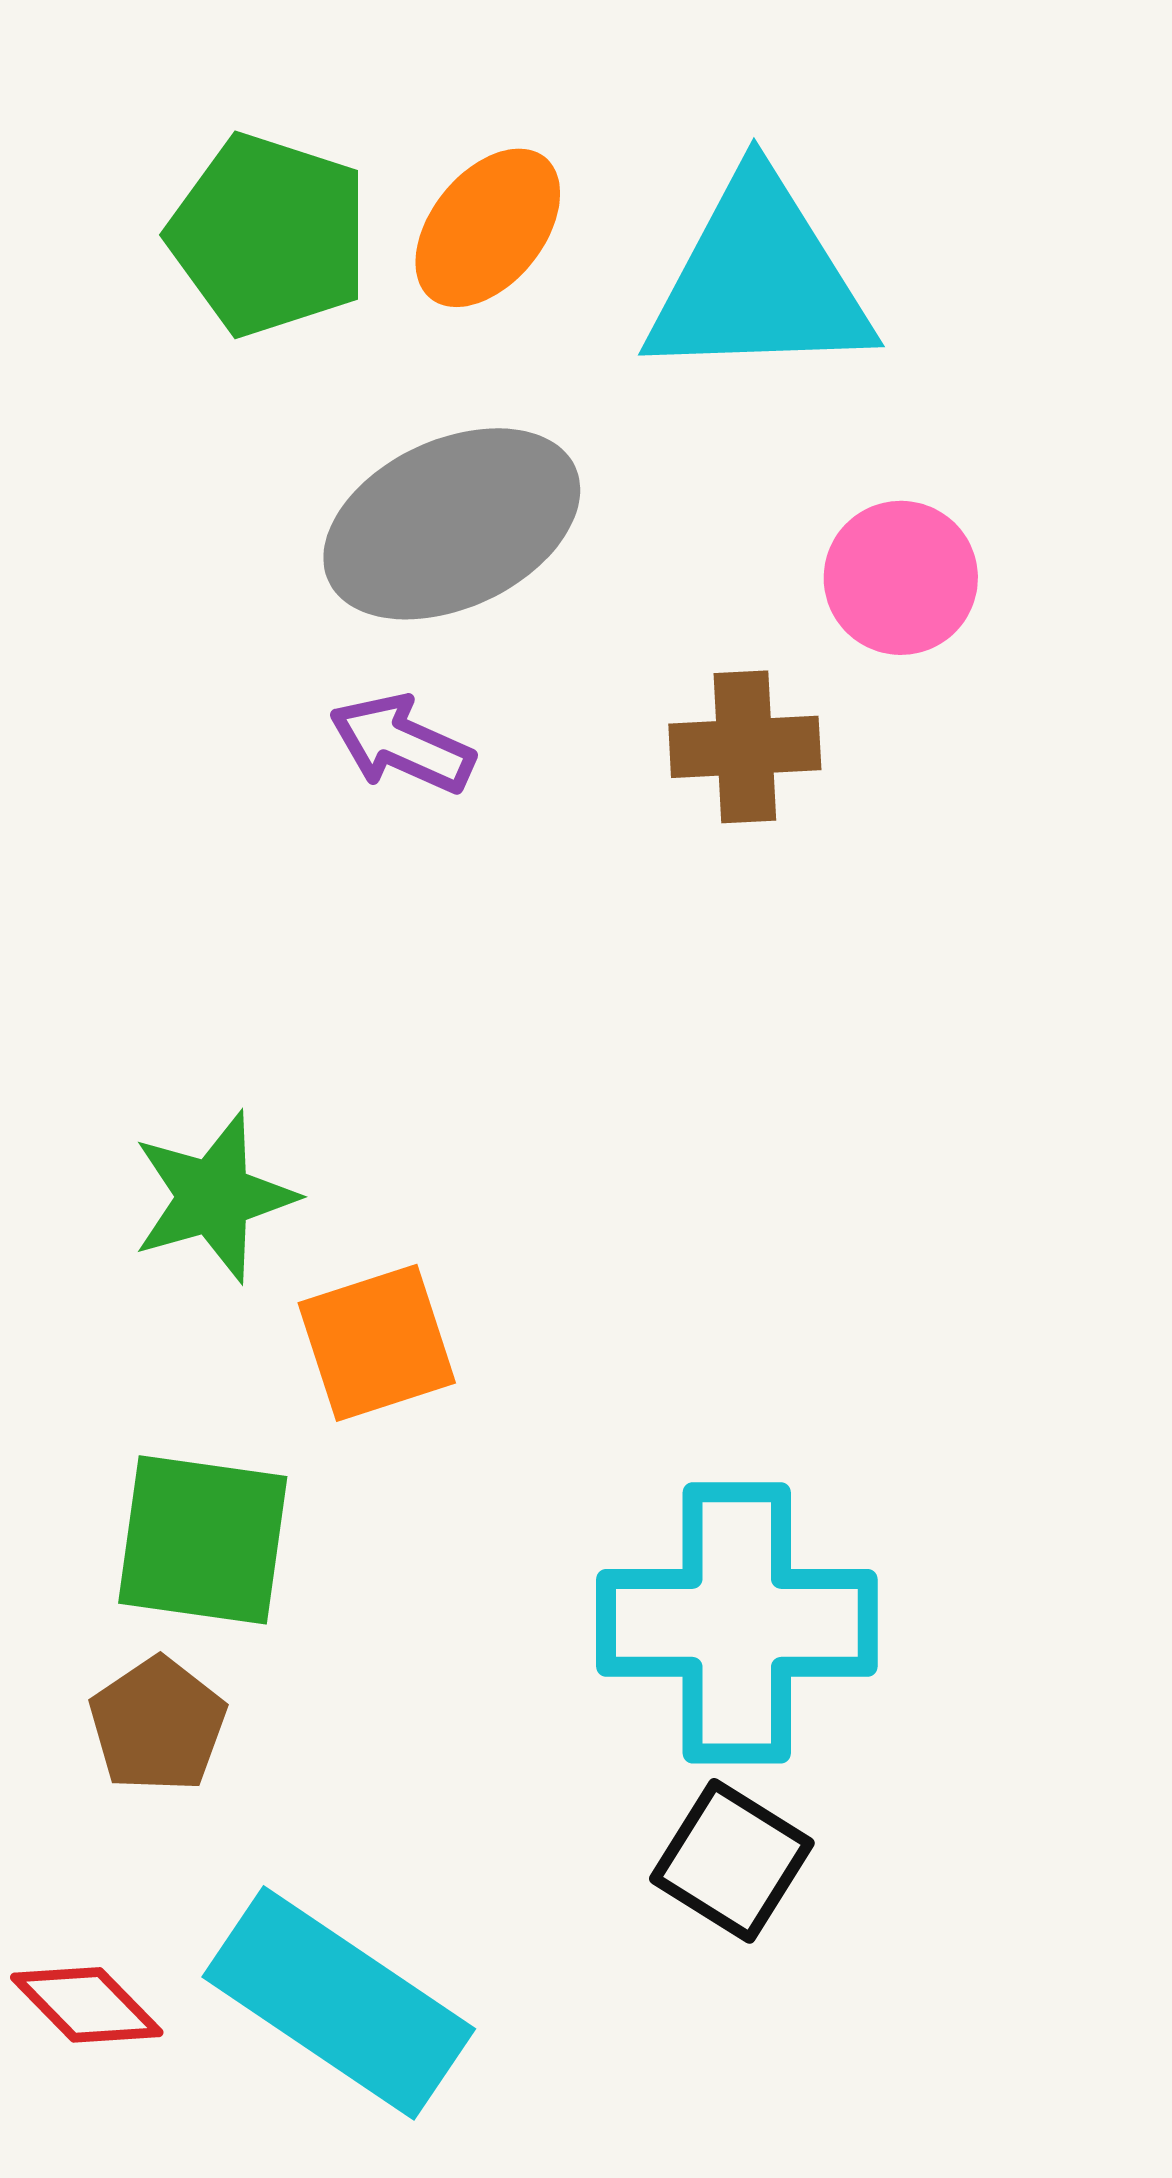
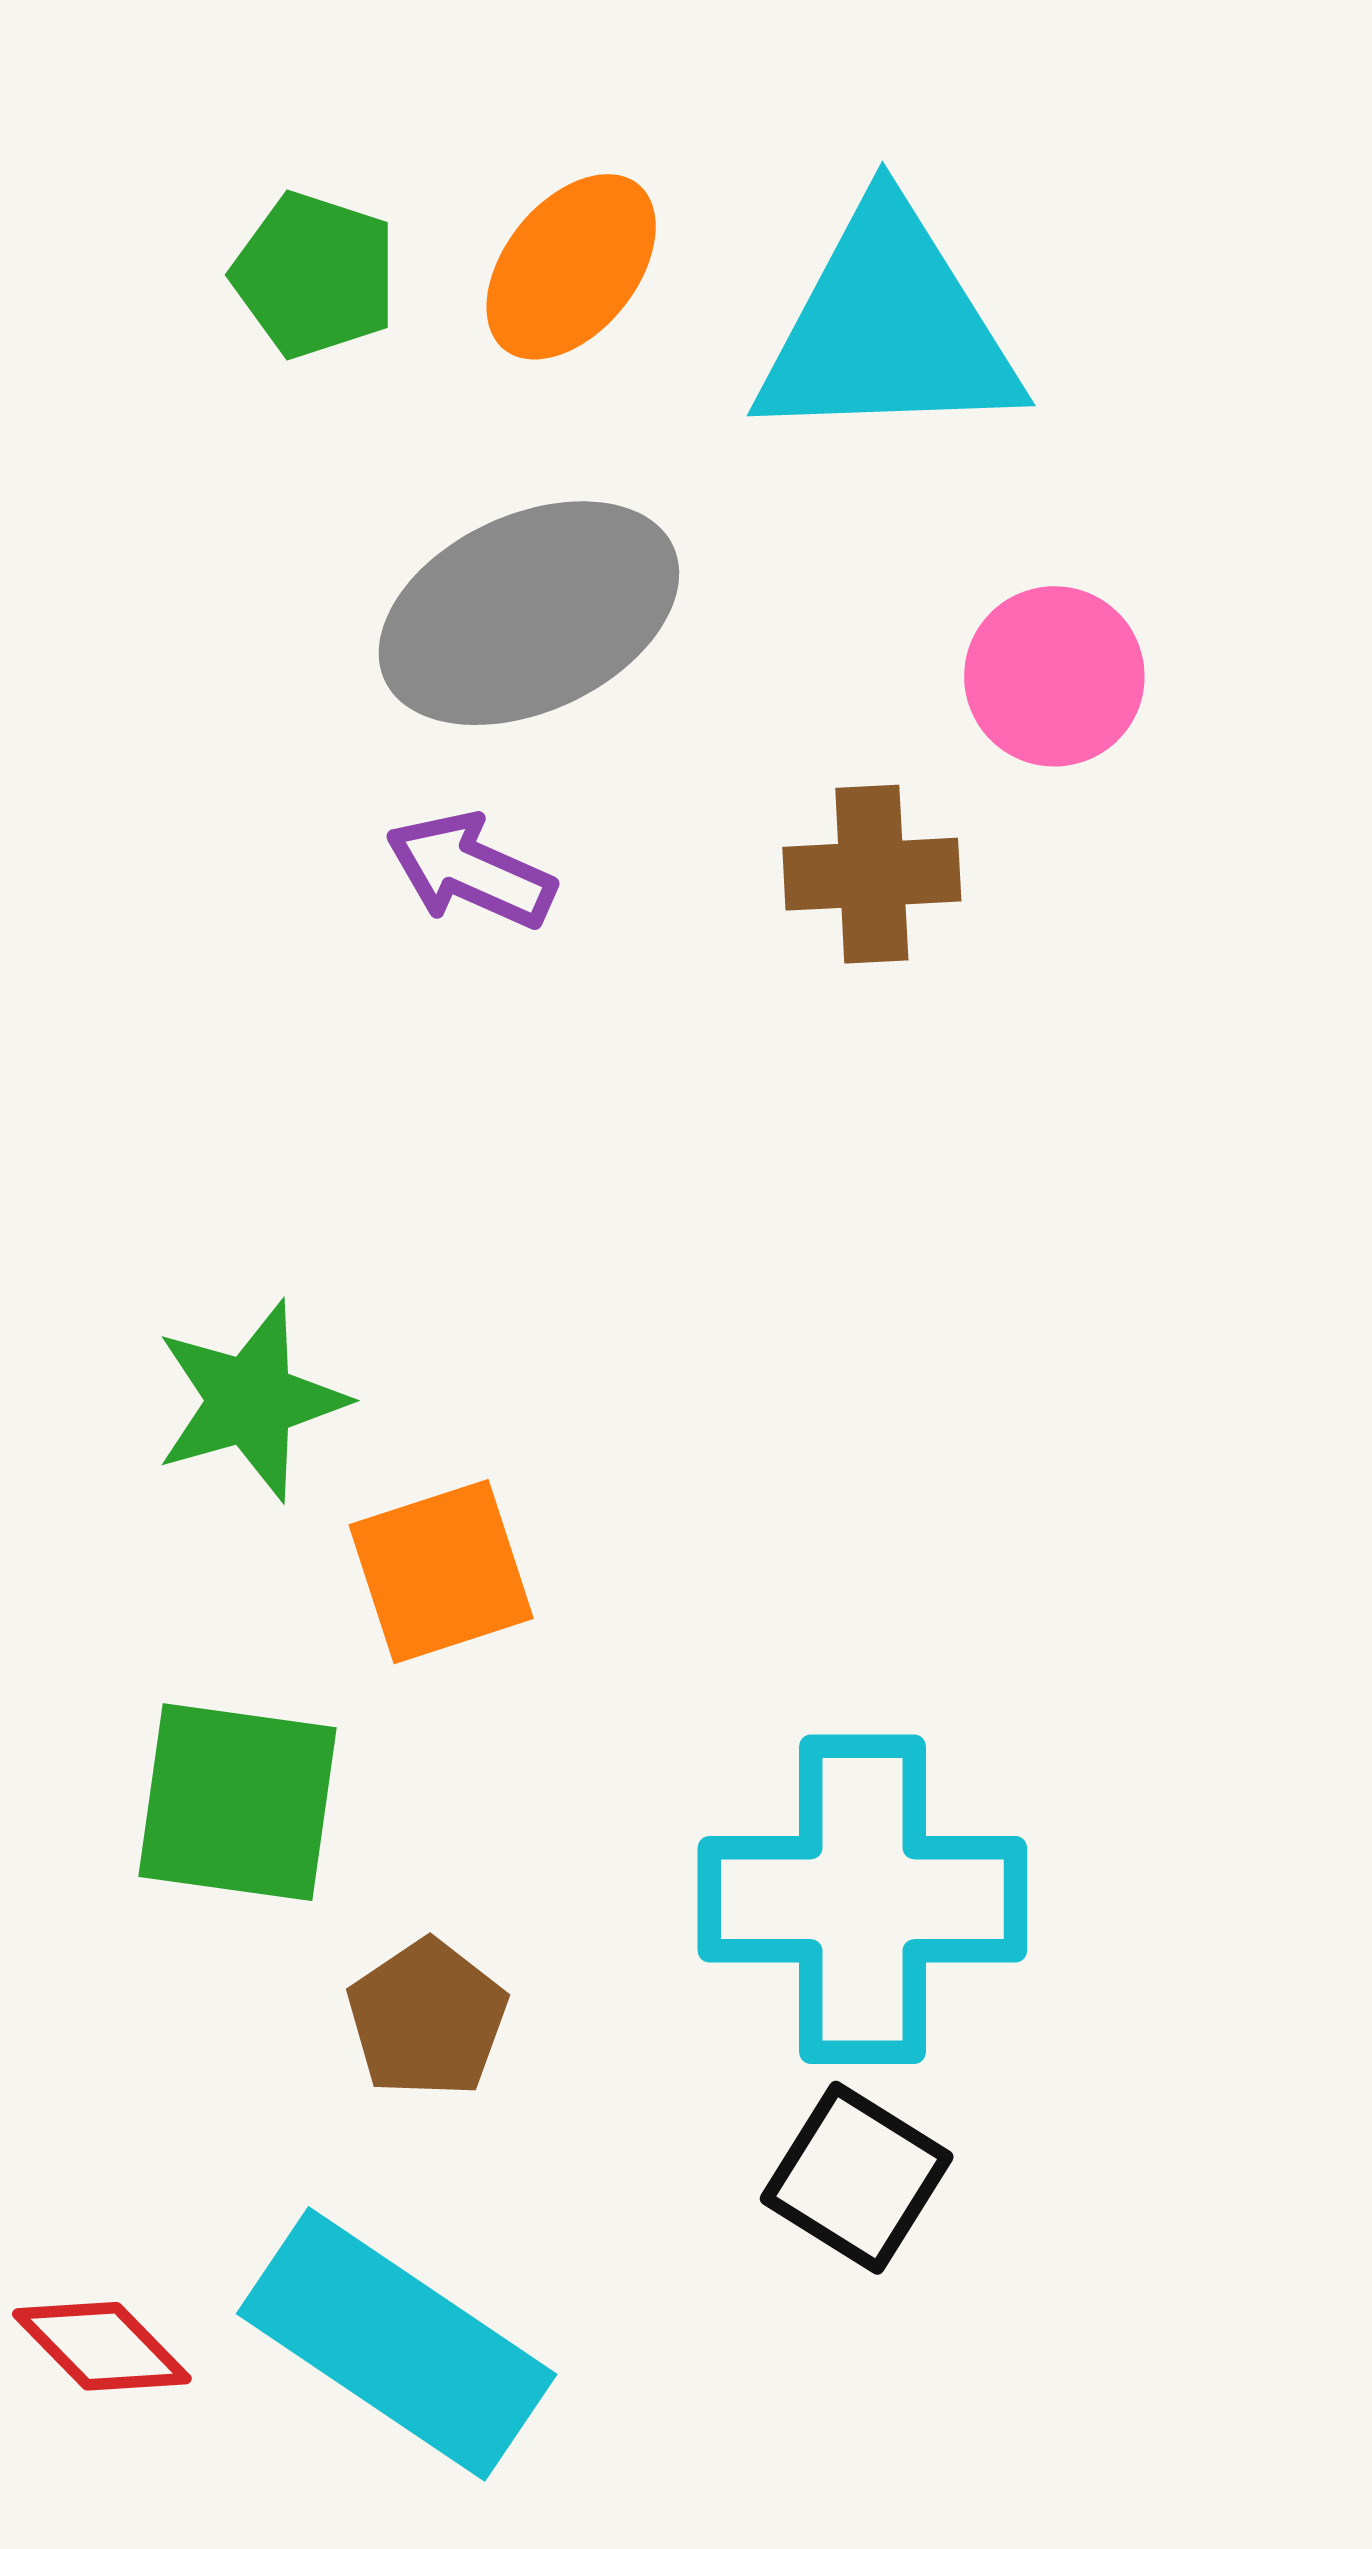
green pentagon: (269, 235) -> (315, 275), size x0.7
brown pentagon: (158, 1725) -> (427, 2019), moved

